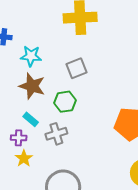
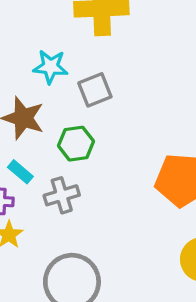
cyan star: (31, 56) -> (50, 67), moved

